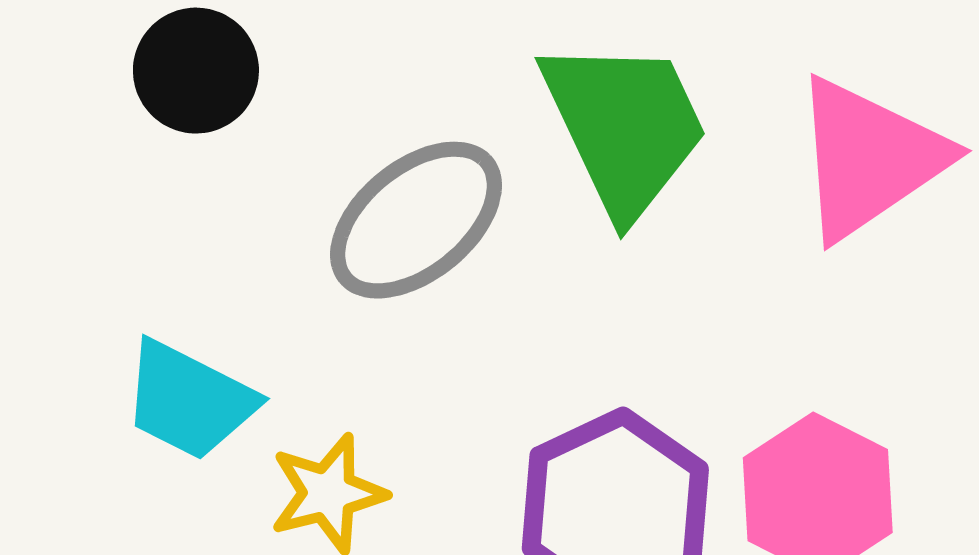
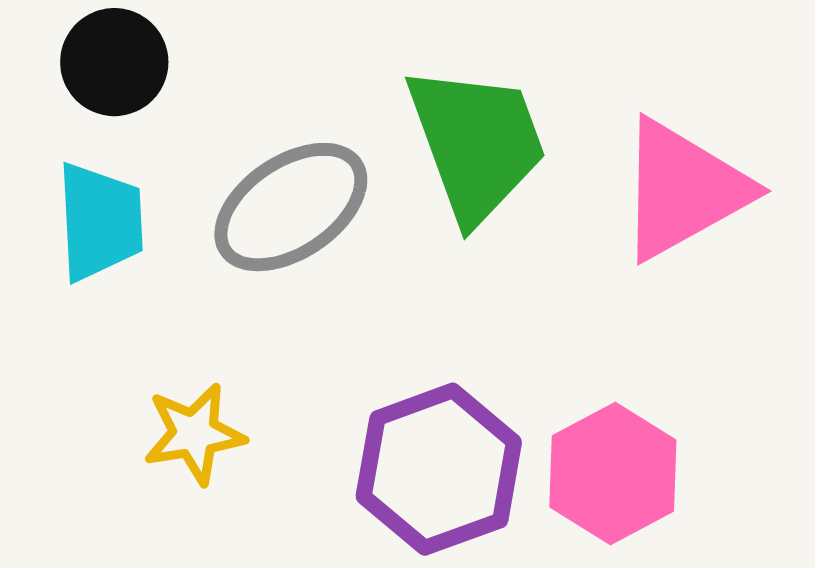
cyan trapezoid: (189, 400) -> (100, 222), moved, turned -125

